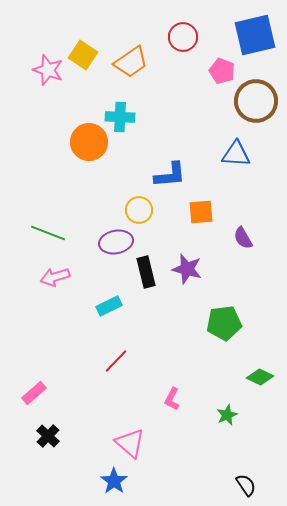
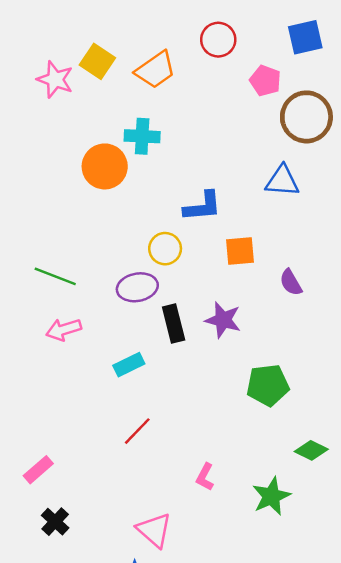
blue square: (255, 35) -> (305, 37), size x0.7
green star: (227, 415) -> (271, 496), size x1.5

